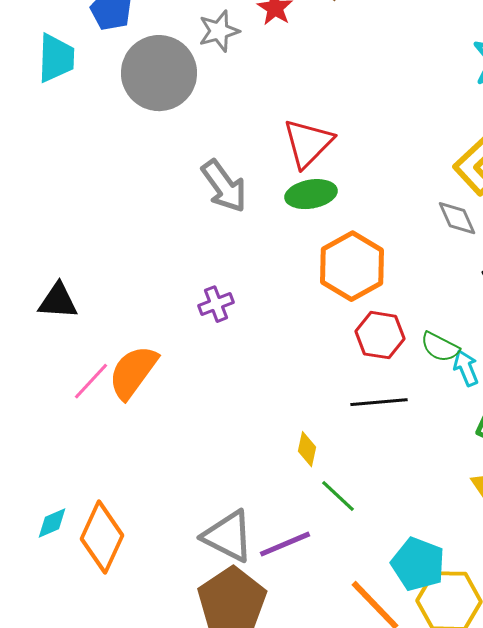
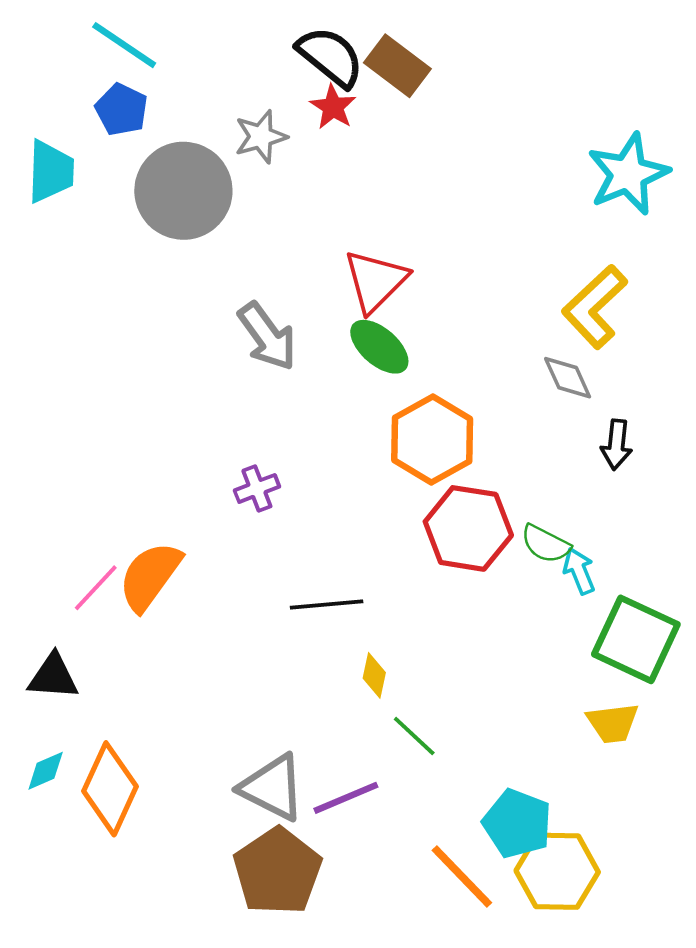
green ellipse: (311, 194) -> (379, 347), turned 51
black triangle: (58, 301) -> (53, 677), moved
red hexagon: (380, 335) -> (468, 528), size x1.4
black line: (379, 402) -> (327, 604), moved

